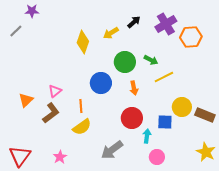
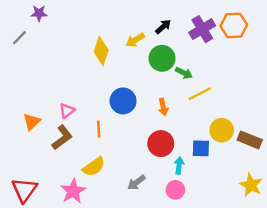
orange hexagon: (191, 37) -> (234, 25), moved
green circle: (125, 62) -> (162, 58), moved
yellow semicircle: (82, 127) -> (94, 167), moved
gray arrow: (112, 150) -> (136, 183), size x0.7
pink star: (60, 157) -> (73, 191), size x1.5
pink circle: (157, 157) -> (175, 190), moved

